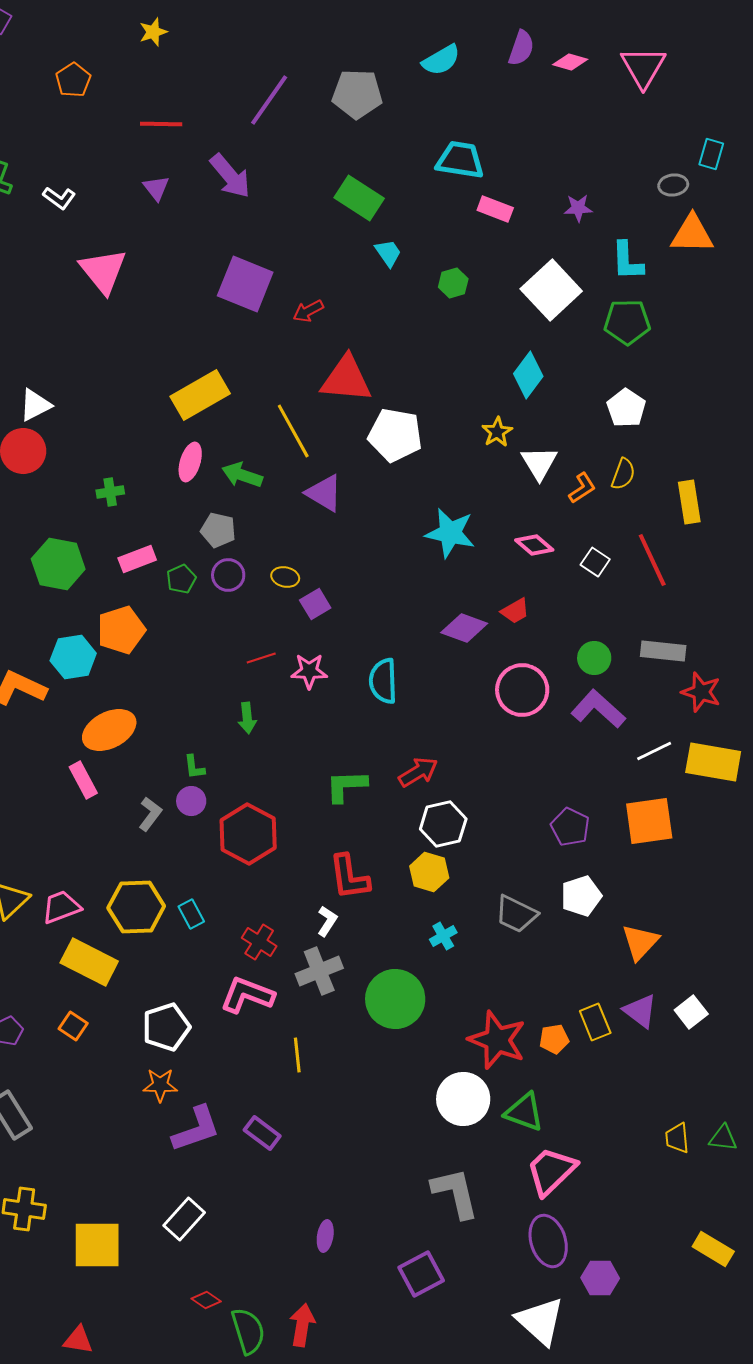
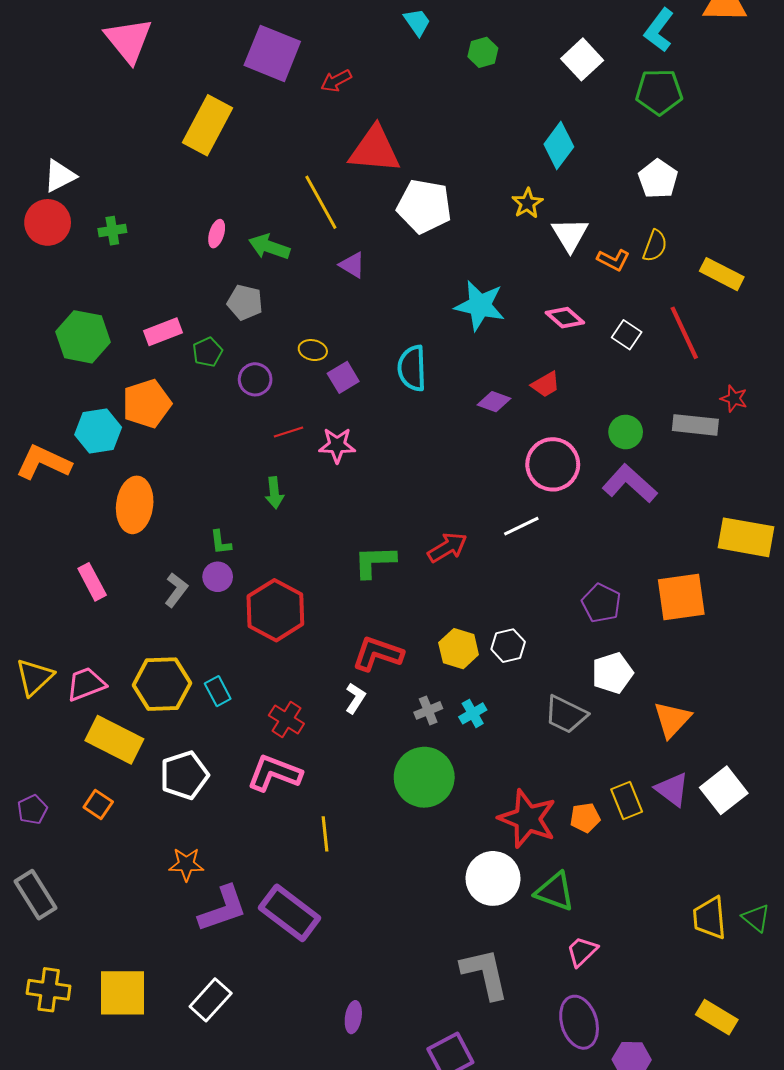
cyan L-shape: (627, 261) -> (659, 30), turned 39
white square: (551, 290) -> (582, 59), size x0.7
yellow rectangle: (200, 395) -> (208, 125), moved, turned -32
pink ellipse: (190, 462) -> (217, 234), size x0.7
orange L-shape: (582, 488) -> (613, 260), turned 60
green cross: (110, 492) -> (112, 231), moved
purple triangle: (324, 493) -> (352, 265), size x0.7
yellow rectangle: (689, 502) -> (722, 274), turned -54
purple circle: (228, 575) -> (255, 379), moved
purple diamond: (464, 628) -> (494, 402), size x0.7
cyan semicircle: (383, 681) -> (412, 368), moved
red star: (701, 692) -> (734, 399), moved, size x0.7
orange ellipse: (109, 730) -> (135, 505), turned -56
white line: (654, 751) -> (521, 526), moved
pink rectangle: (83, 780) -> (92, 582), moved
white hexagon: (443, 824) -> (508, 646), moved, size x0.7
red L-shape: (349, 877) -> (378, 654), turned 117
gray trapezoid: (516, 914) -> (566, 714), moved
gray cross: (319, 971) -> (428, 710), moved, size x0.6
white square: (691, 1012) -> (724, 790), size x1.4
white pentagon: (166, 1027) -> (184, 775), moved
purple rectangle: (262, 1133) -> (290, 913), size x1.6
yellow trapezoid: (677, 1138) -> (710, 918), size x1.4
green triangle: (723, 1138) -> (756, 918), turned 32
pink trapezoid: (551, 1171) -> (582, 951), size x0.6
yellow square: (97, 1245) -> (122, 993), moved
yellow rectangle: (713, 1249) -> (717, 1017), moved

